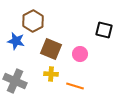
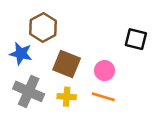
gray cross: (15, 81) -> (29, 91), moved
orange line: (75, 86) -> (103, 97), moved

